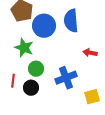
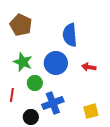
blue circle: (44, 26) -> (56, 63), moved
blue cross: (66, 78) -> (53, 103), moved
black circle: (31, 88) -> (31, 117), moved

